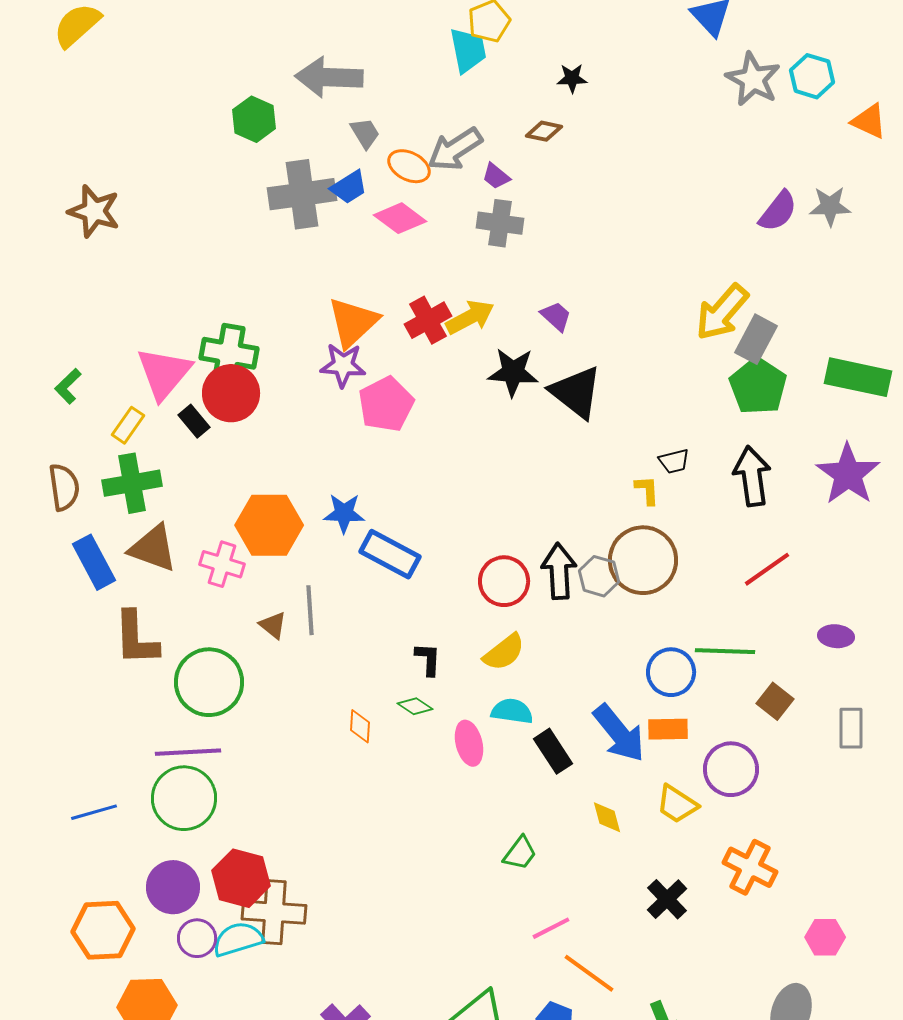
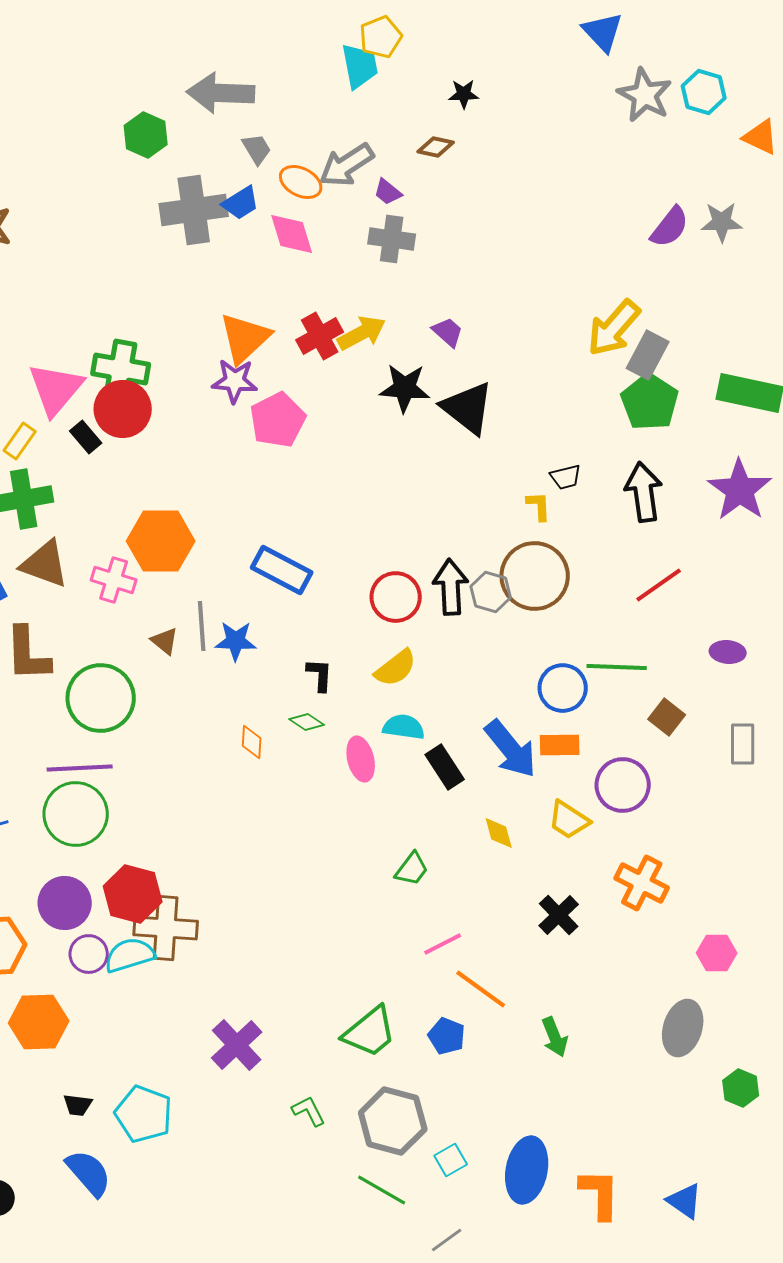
pink diamond: (400, 218) -> (292, 234), turned 36
blue star: (344, 513) -> (236, 641), moved

